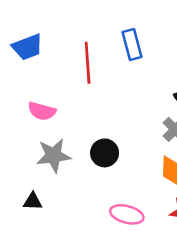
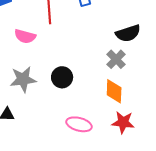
pink semicircle: (42, 111) -> (25, 36), moved

